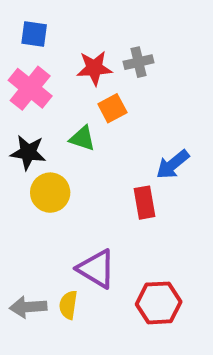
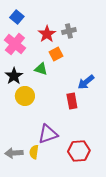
blue square: (34, 34) -> (17, 17), turned 32
red star: (94, 68) -> (47, 34), turned -30
black star: (28, 152) -> (14, 76), turned 30
purple triangle: (96, 269) -> (48, 134), turned -50

